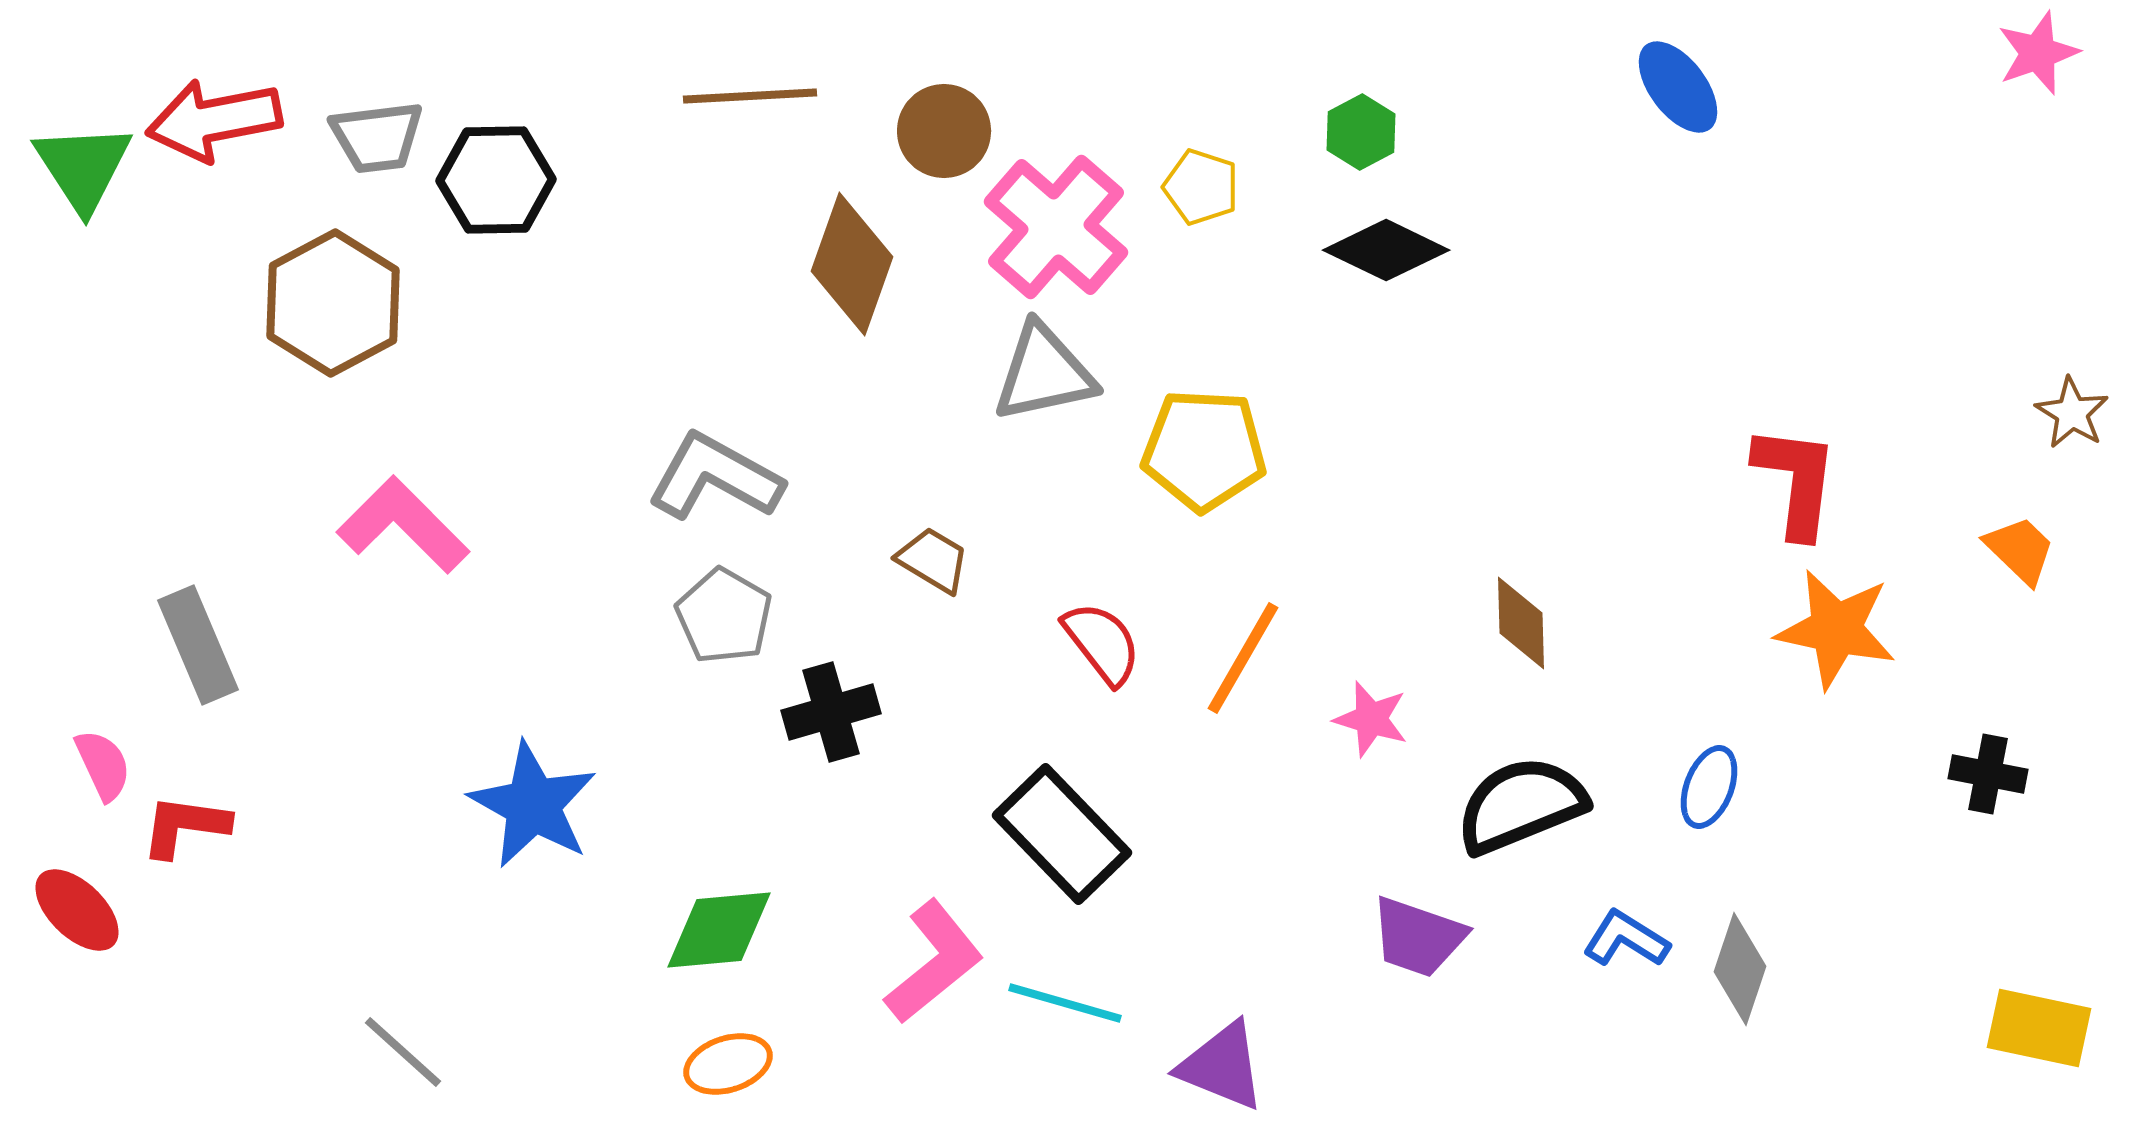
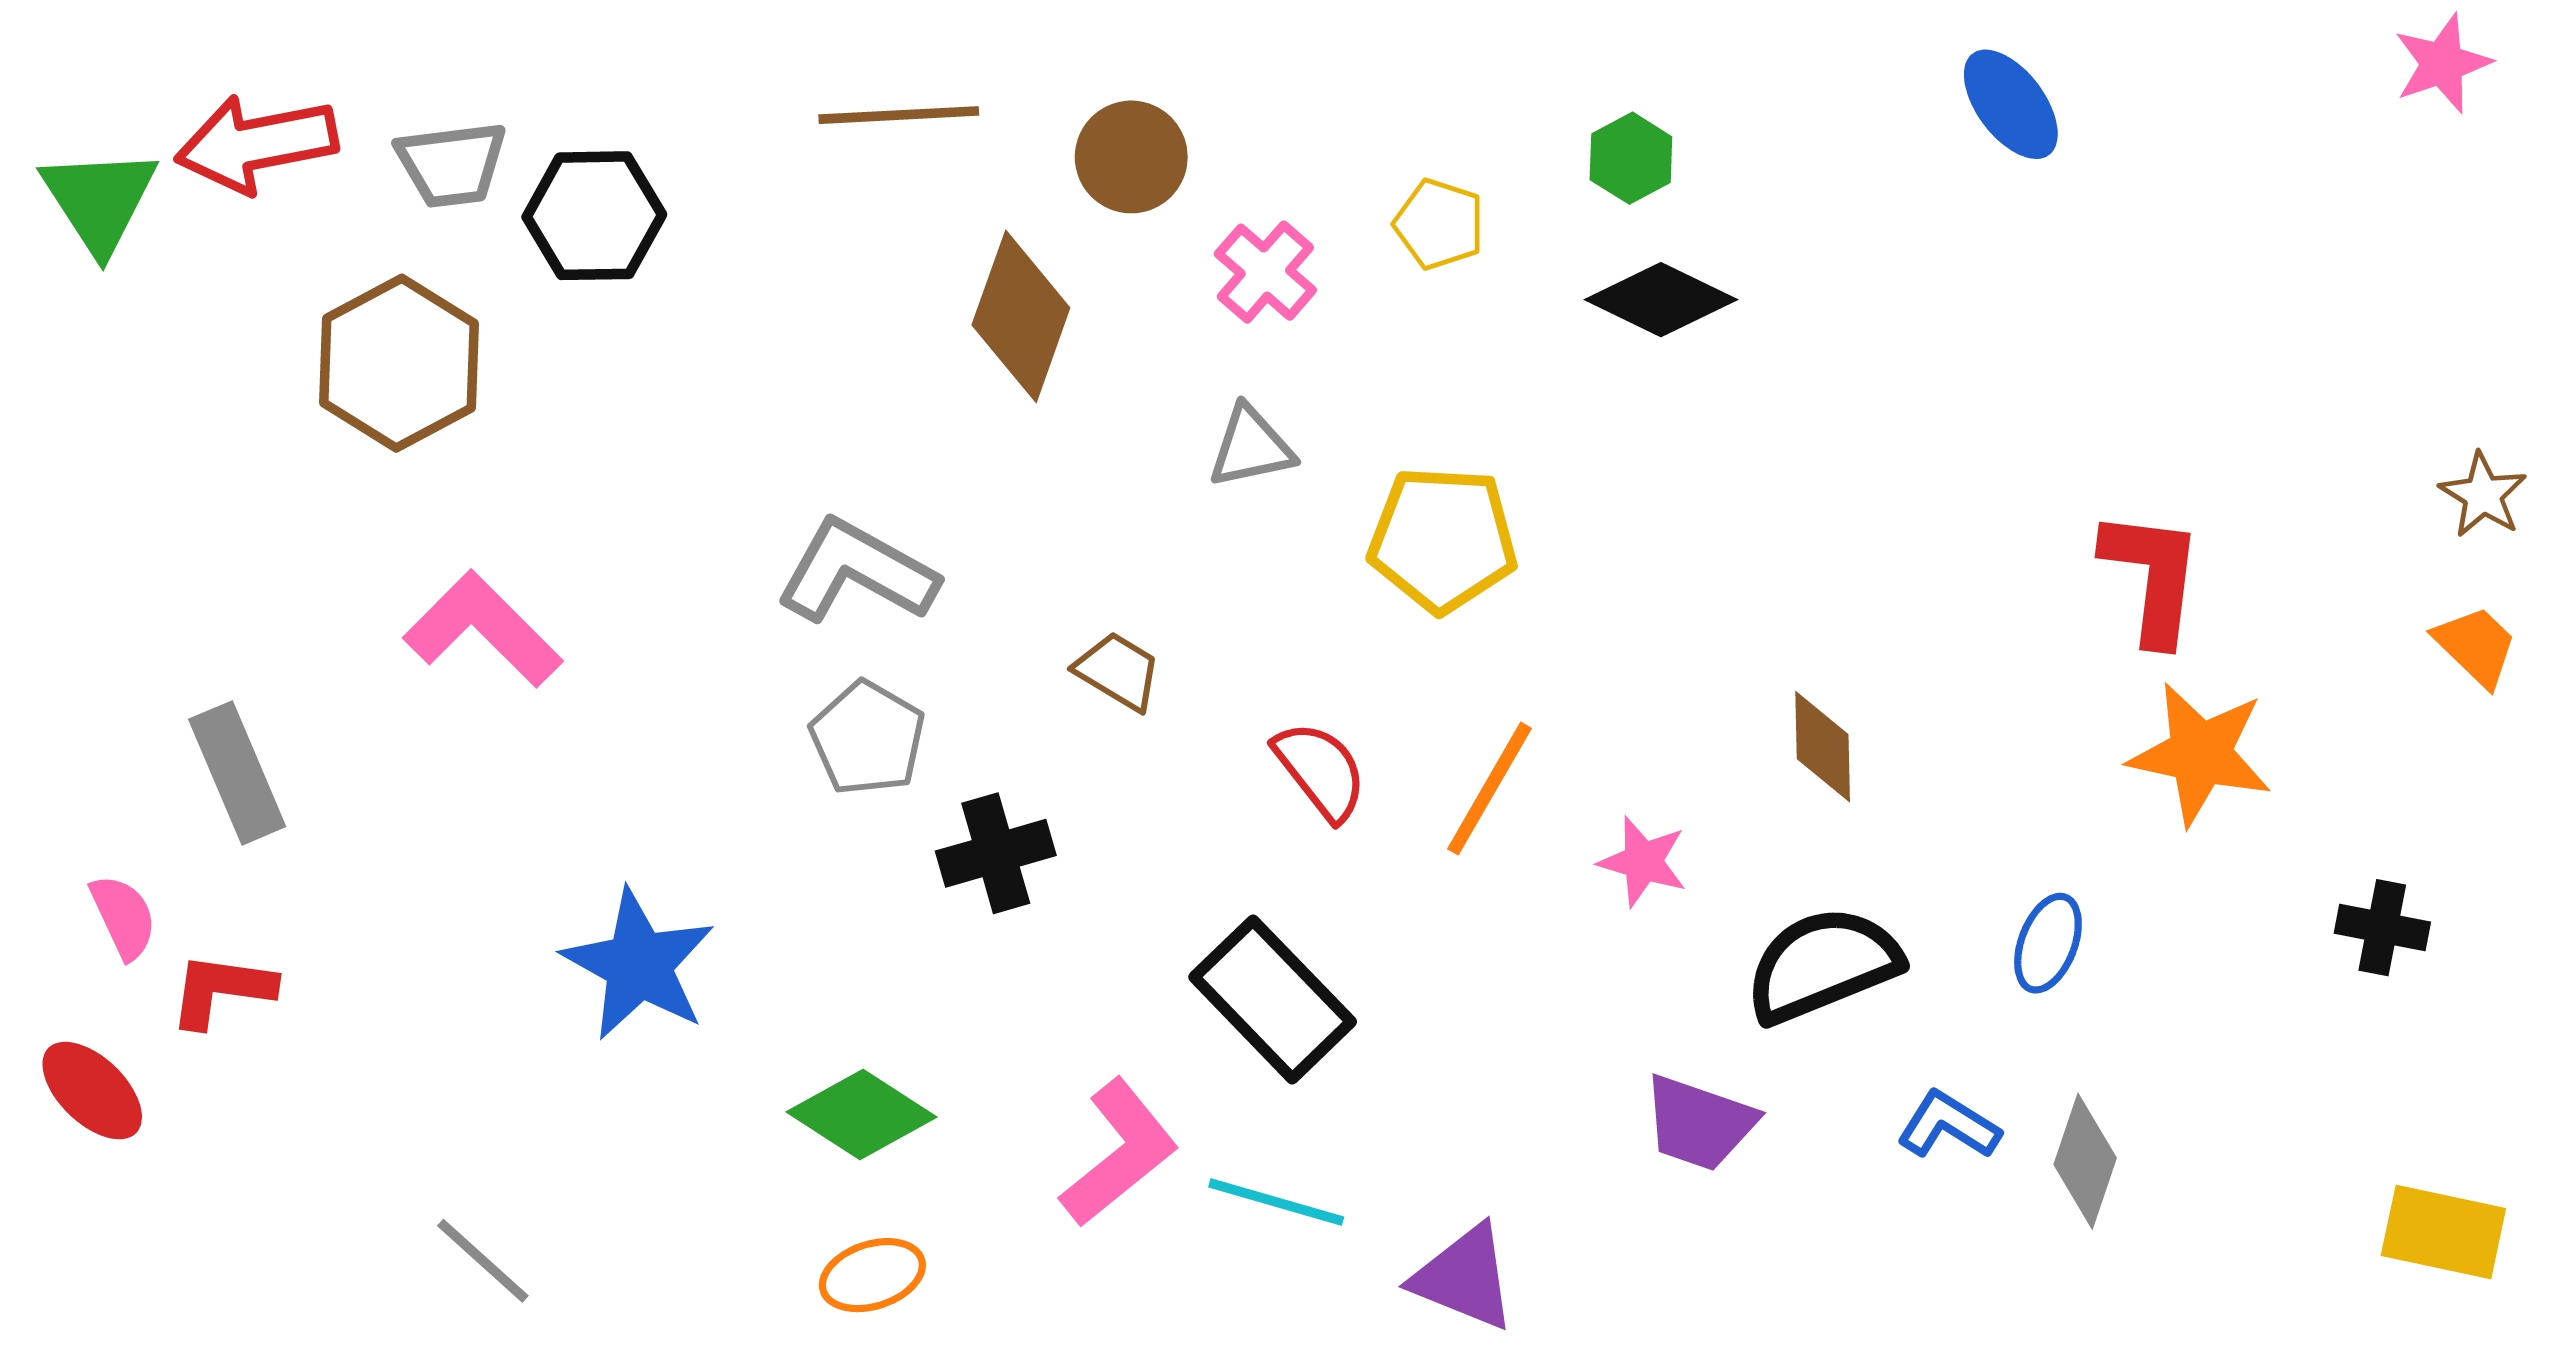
pink cross: (1056, 227) -> (1265, 272), size x0.6
gray triangle: (1044, 373) -> (1251, 447), size x0.7
orange trapezoid: (2020, 550) -> (2476, 646), moved
green diamond: (719, 930) -> (862, 1115), turned 38

